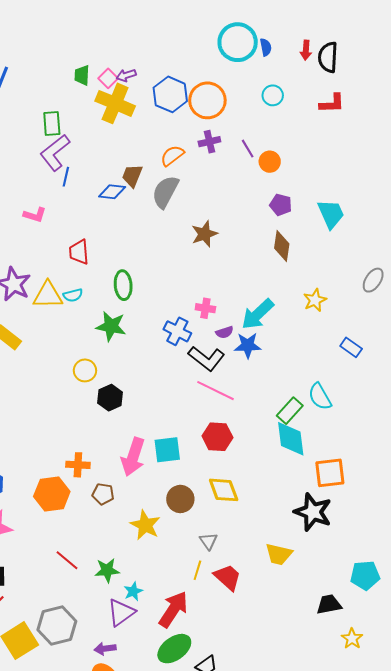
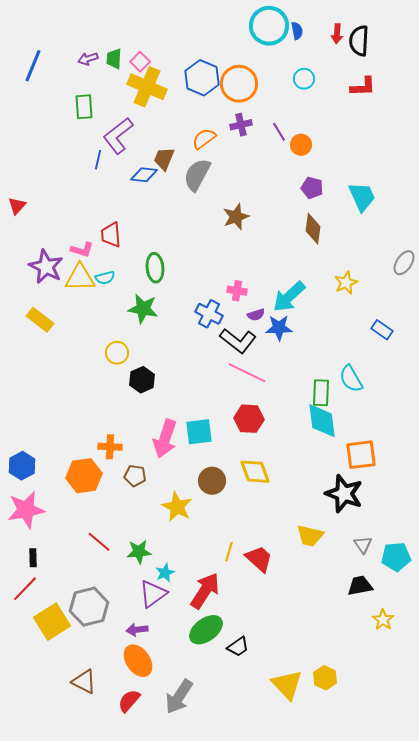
purple arrow: (126, 75) -> (88, 59), moved
purple L-shape: (55, 153) -> (118, 136), moved
pink L-shape: (35, 215) -> (82, 250), moved
green rectangle: (290, 411) -> (321, 393), turned -40
gray triangle: (208, 541) -> (363, 545), moved

